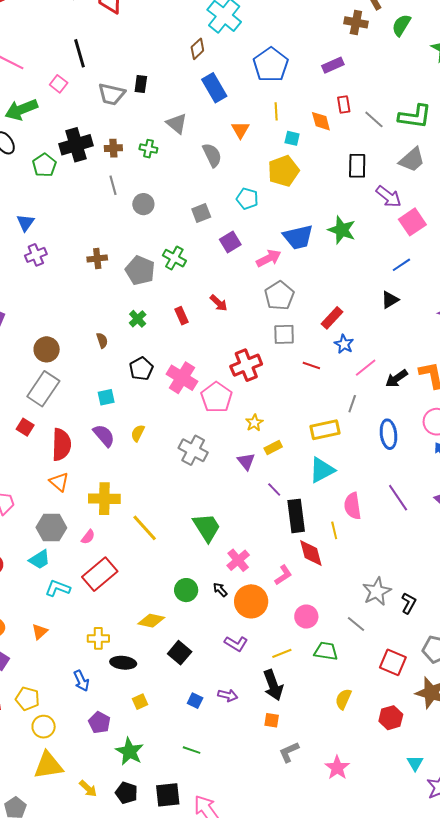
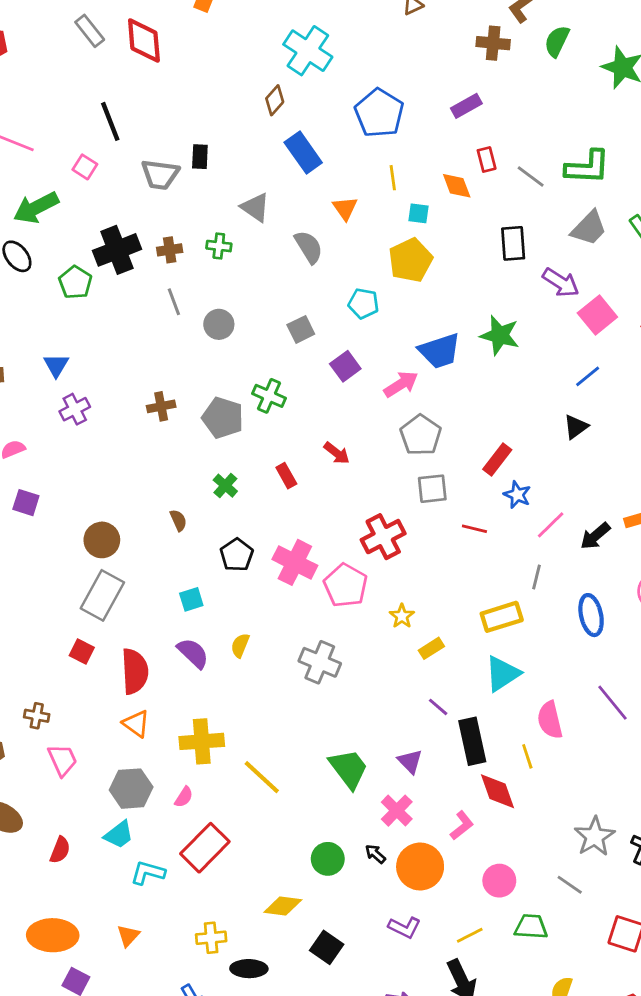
purple triangle: (246, 461) -> (410, 761), moved

